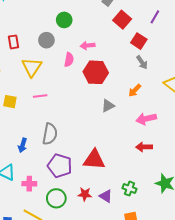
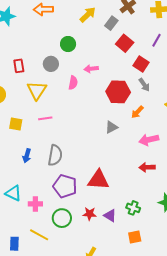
red hexagon: (96, 72) -> (118, 92), moved
blue arrow: (23, 145) -> (27, 156), moved

